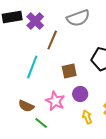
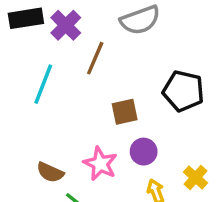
cyan line: (32, 67) -> (43, 84), moved

